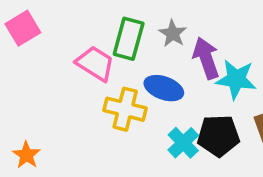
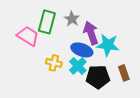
blue ellipse: (164, 88) -> (82, 50), moved
yellow cross: (125, 109) -> (54, 63), moved, size x0.7
cyan cross: (183, 143) -> (78, 66), moved

